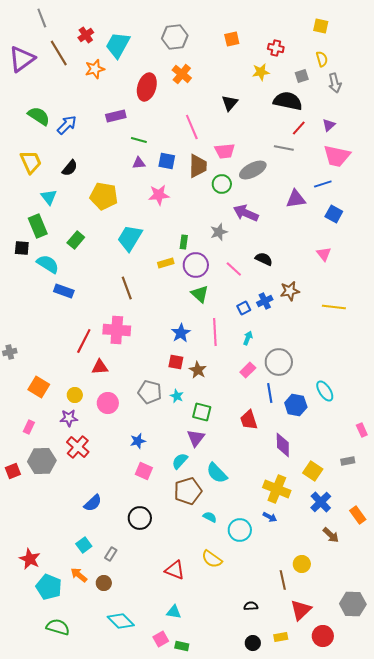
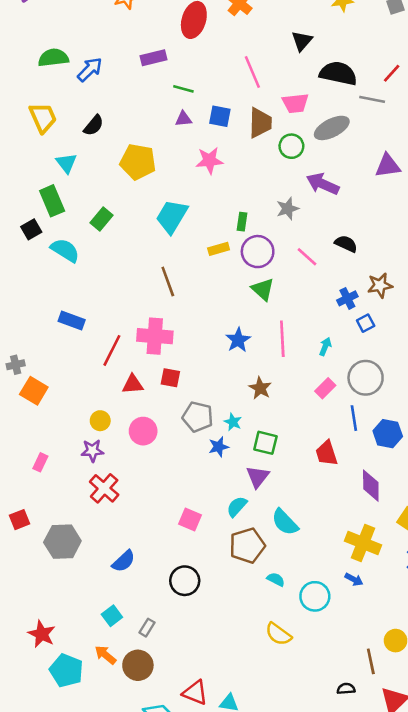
black semicircle: (288, 101) -> (338, 73), moved
green semicircle: (39, 116) -> (53, 58), turned -40
black square: (22, 248) -> (31, 229), turned -35
blue rectangle: (64, 291) -> (72, 321), moved
blue square: (244, 308) -> (366, 323), moved
red square: (176, 362) -> (170, 378), moved
orange square: (39, 387) -> (34, 391), moved
blue star: (138, 441) -> (219, 447), moved
gray hexagon: (42, 461) -> (62, 542), moved
red triangle: (175, 570) -> (195, 693), moved
brown circle: (104, 583) -> (138, 665), size x1.5
black semicircle: (251, 606) -> (346, 689), moved

